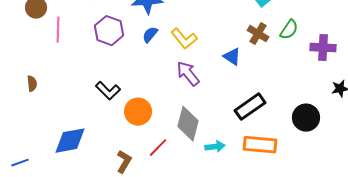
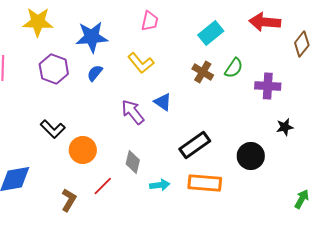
yellow L-shape: (184, 39) -> (141, 63), moved
blue triangle: (232, 57) -> (163, 102), moved
gray diamond: (188, 124) -> (133, 162), size x0.7

